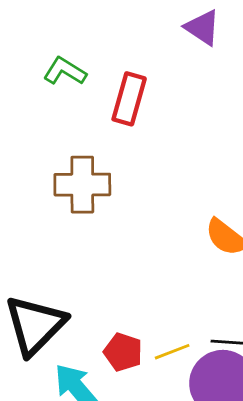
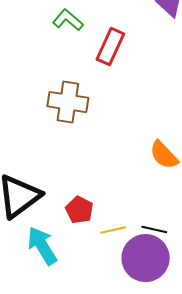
red pentagon: (123, 352) -> (79, 210), moved

